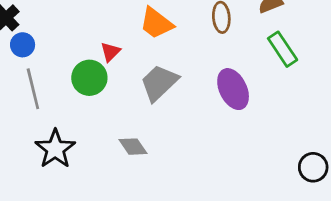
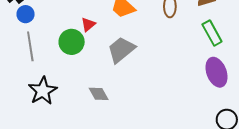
purple ellipse: (233, 89) -> (217, 72), moved

